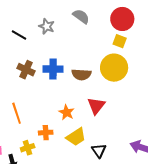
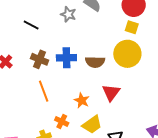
gray star: (47, 26) -> (68, 14), moved
orange line: (17, 113) -> (44, 91), moved
orange cross: (46, 133) -> (62, 122), turned 32

